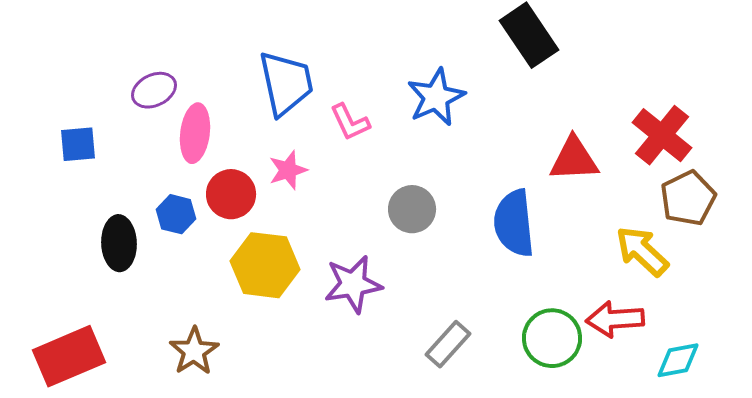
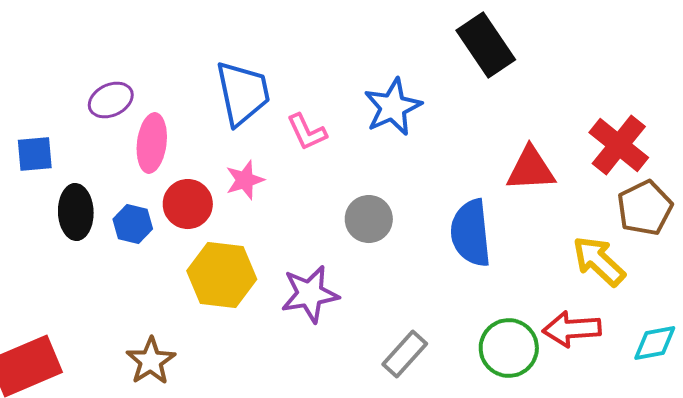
black ellipse: (119, 243) -> (76, 212), moved
cyan diamond: (678, 360) -> (655, 343), moved

